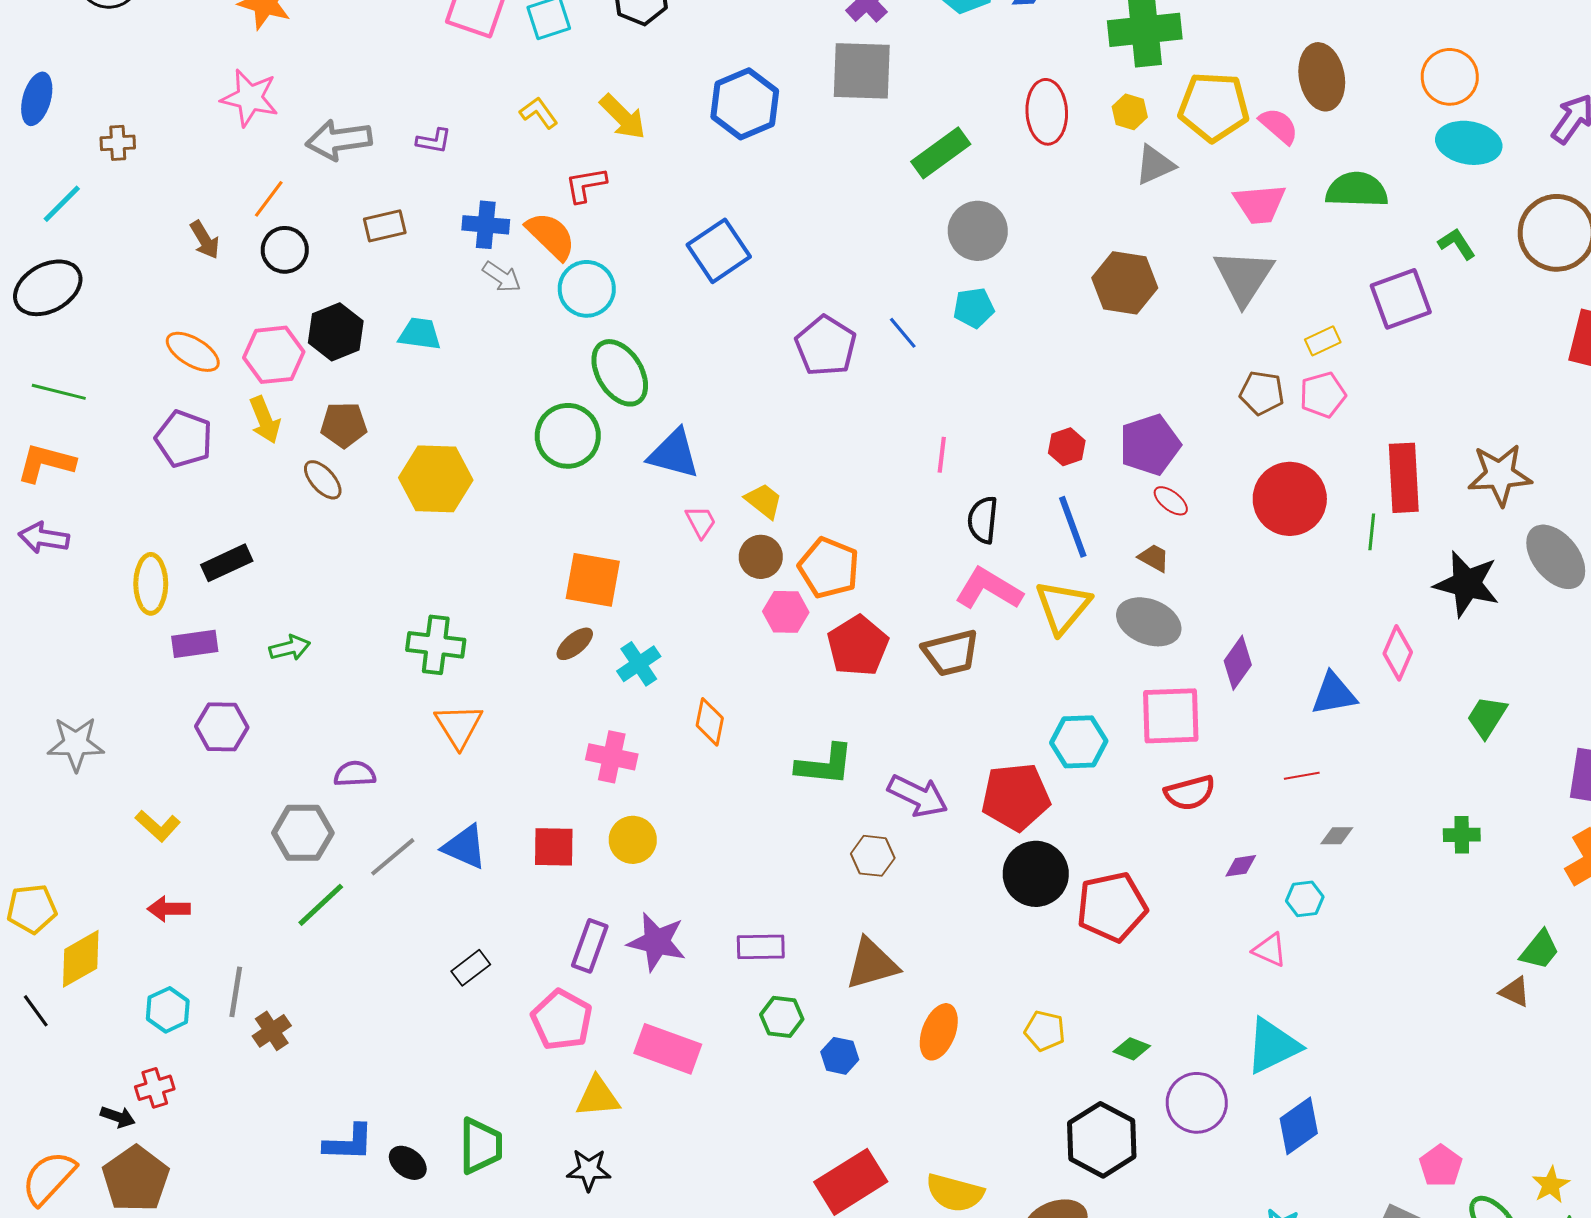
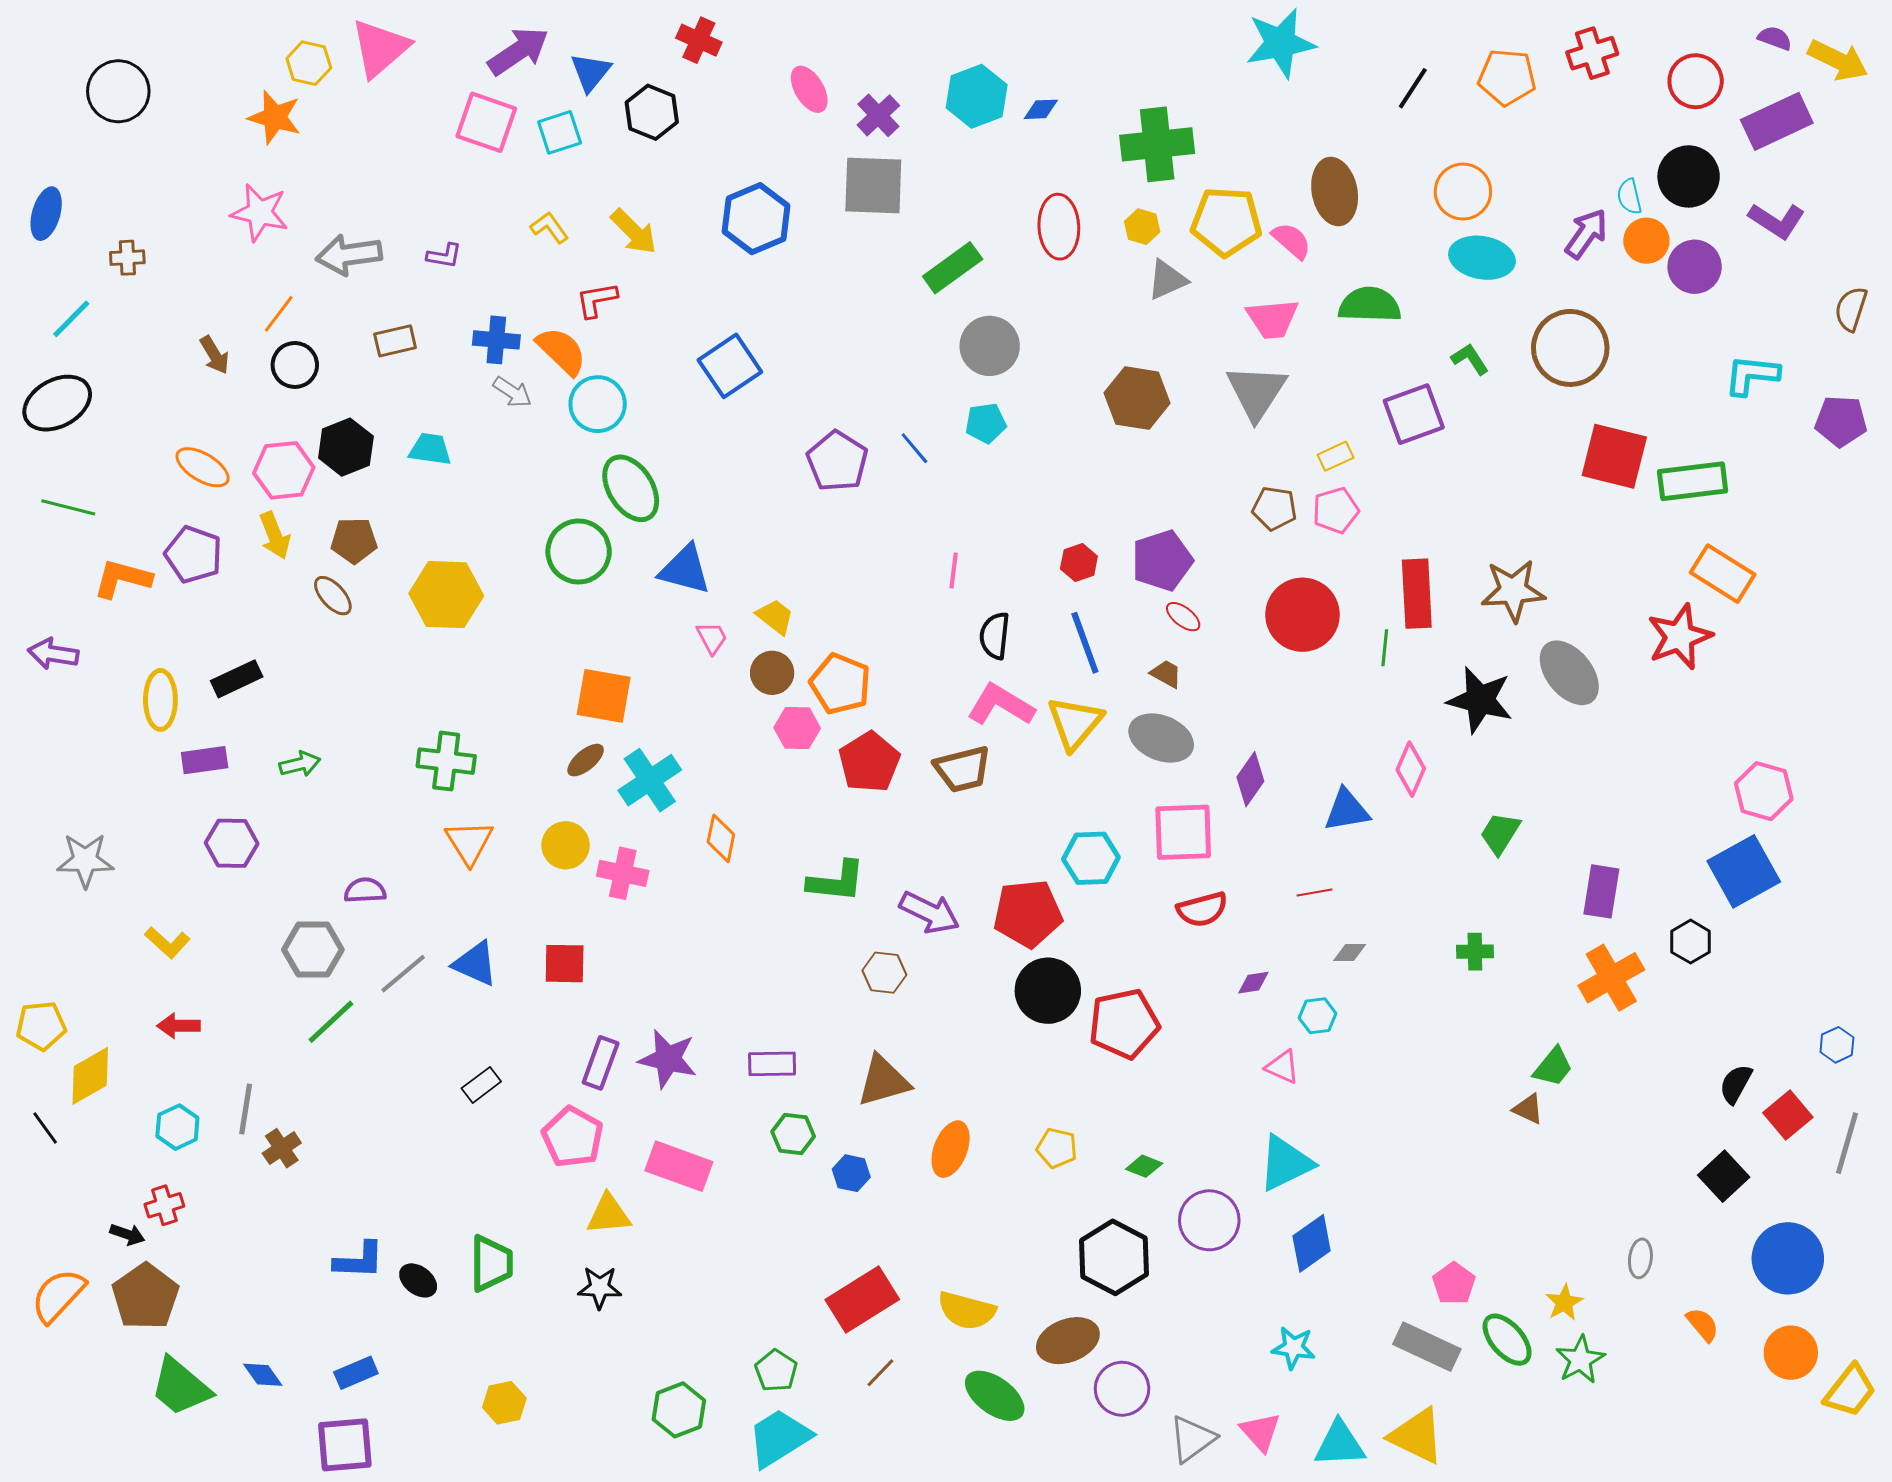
orange L-shape: (46, 463) -> (122, 579), moved
cyan cross: (639, 664) -> (650, 780), size x1.4
yellow circle: (633, 840) -> (566, 845), moved

